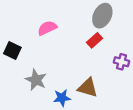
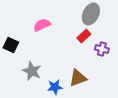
purple cross: (121, 62) -> (102, 49), moved
brown triangle: (88, 88) -> (78, 78), turned -36

